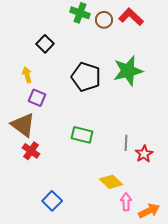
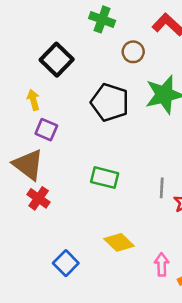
brown circle: (104, 20) -> (133, 52), moved
black square: (45, 44) -> (57, 60), size x1.4
yellow diamond: (111, 182) -> (119, 242), moved

